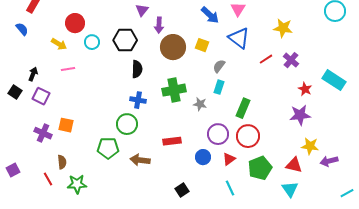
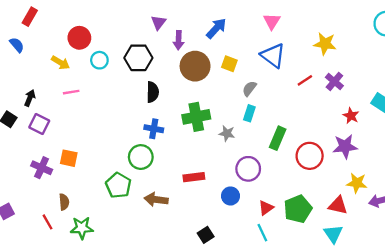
blue arrow: (210, 15) -> (216, 28), moved, turned -90
red circle: (248, 136) -> (310, 156), moved
green pentagon: (108, 148) -> (118, 185), turned 30
red triangle: (229, 159) -> (266, 208), moved

